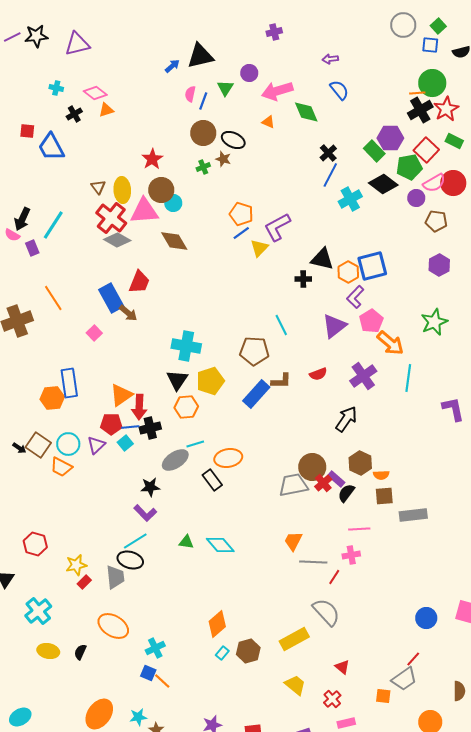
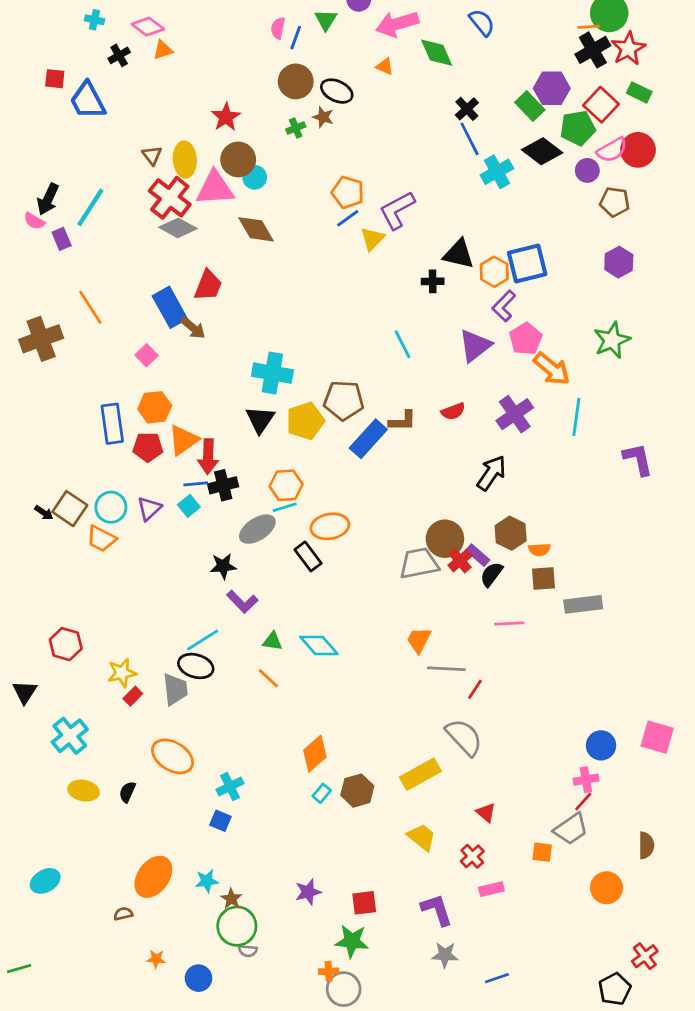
blue line: (330, 175) -> (470, 139), turned -55
brown pentagon: (254, 351) -> (344, 400), moved
orange hexagon: (52, 398) -> (155, 407), moved
orange hexagon: (186, 407) -> (286, 485), moved
red pentagon: (111, 424) -> (148, 447), moved
purple L-shape: (145, 513) -> (242, 602), moved
pink cross: (351, 555) -> (586, 780), moved
orange line: (162, 681) -> (268, 678), moved

